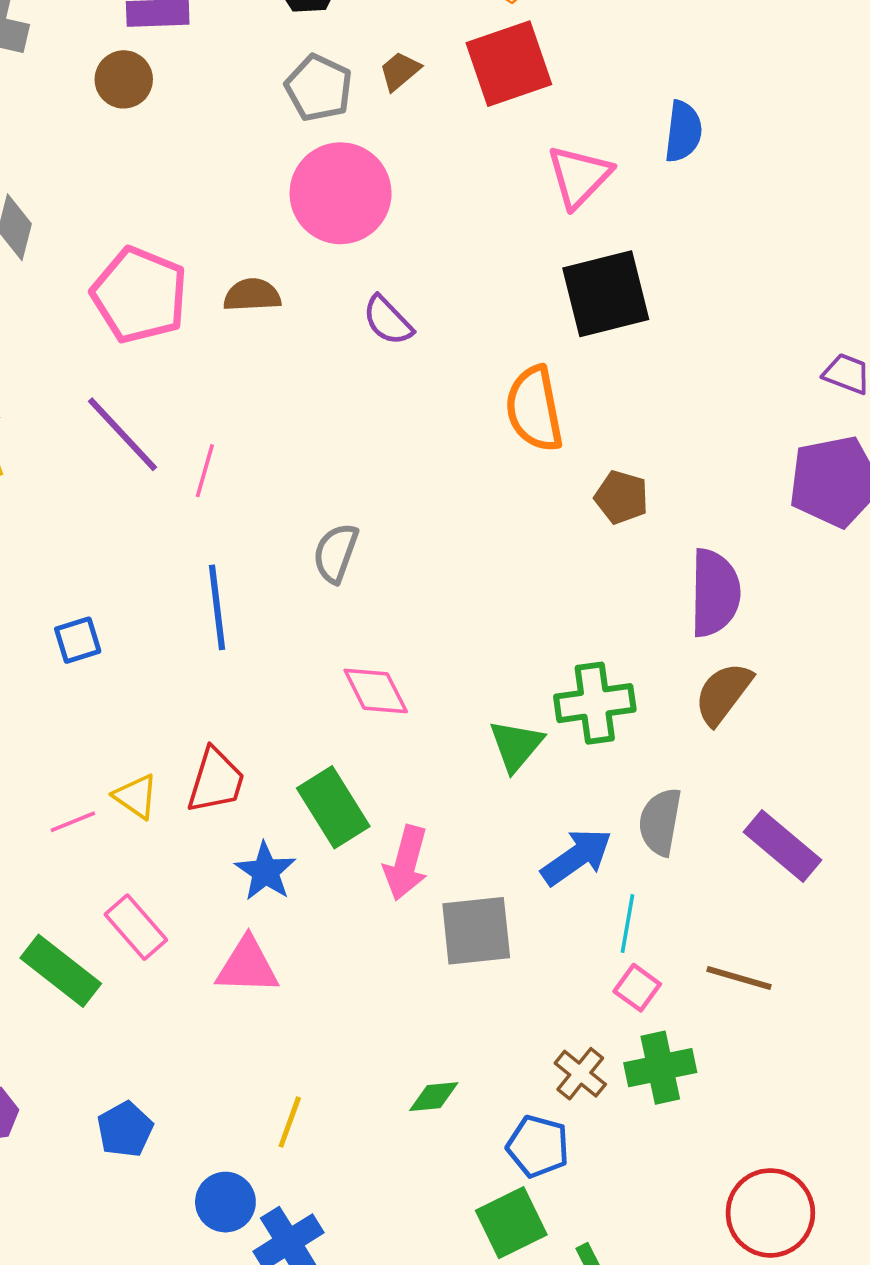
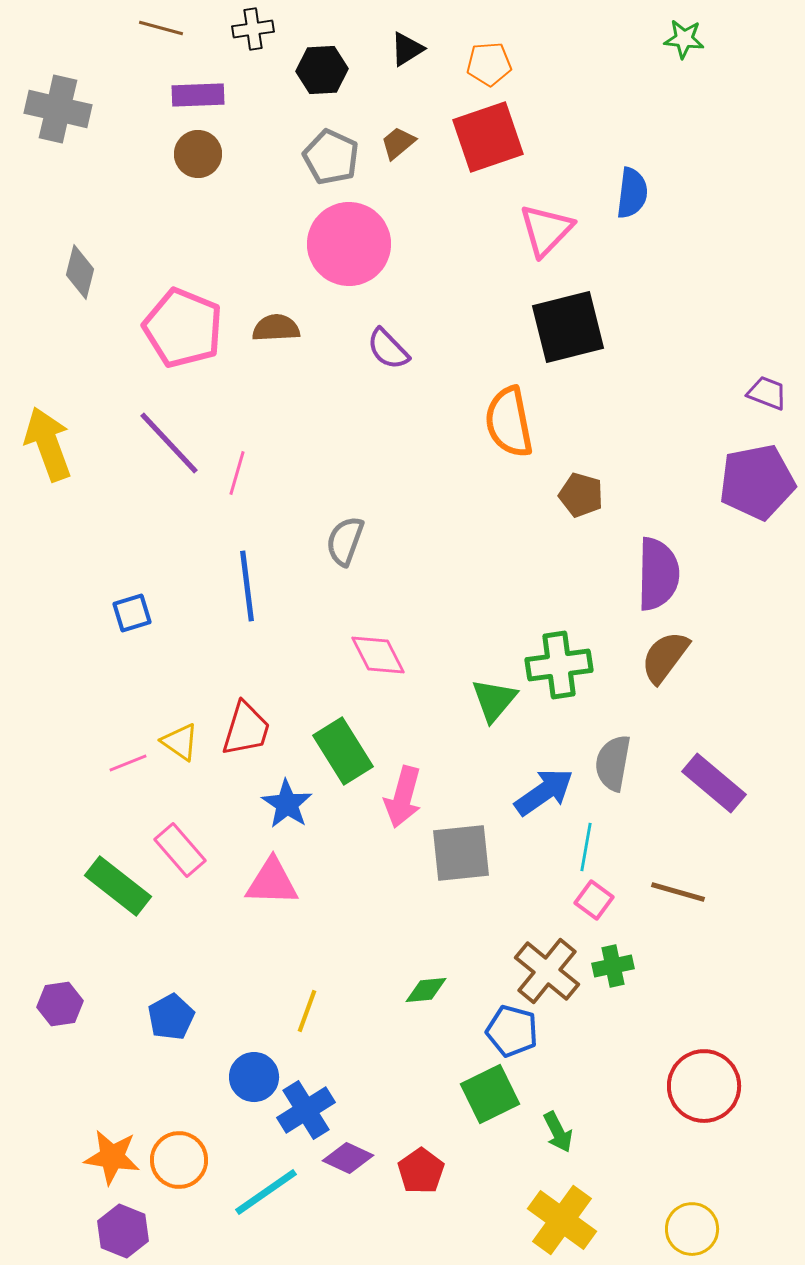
brown circle: (124, 79) -> (198, 154), moved
green cross: (660, 1068) -> (613, 966), size x0.7
brown cross: (580, 1074) -> (547, 971), size x1.5

